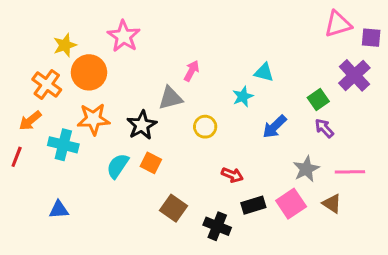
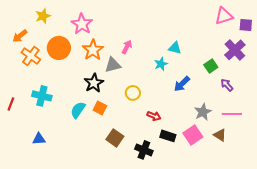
yellow star: (65, 45) -> (43, 16), moved
orange star: (94, 119) -> (93, 50), moved, turned -30
orange arrow: (30, 121) -> (20, 36), moved
yellow circle: (205, 127) -> (133, 93), moved
purple arrow: (324, 128) -> (227, 85), moved
black rectangle: (253, 205) -> (168, 136), turned 35

